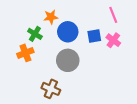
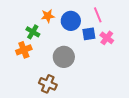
pink line: (113, 15) -> (98, 15), moved
blue circle: (68, 32) -> (71, 21), moved

